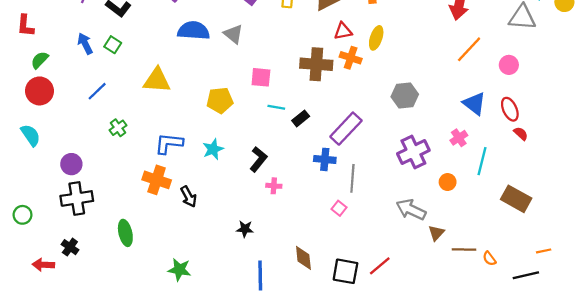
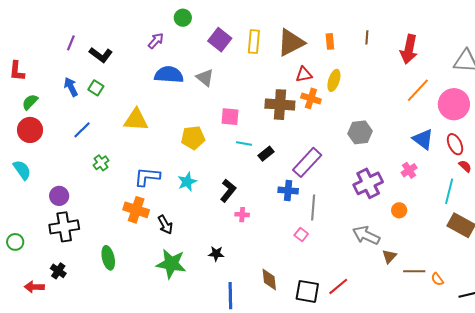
pink circle: (509, 65) -> (454, 104), size x1.8
cyan line: (482, 161) -> (449, 191), moved
green star: (179, 270) -> (171, 264), moved, size x1.4

